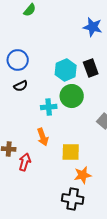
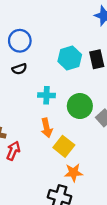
green circle: (72, 96) -> (80, 106), moved
orange arrow: (43, 137) -> (47, 128), moved
yellow square: (71, 152) -> (64, 146), turned 30

